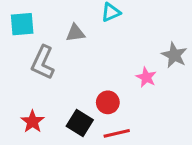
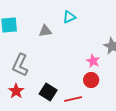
gray L-shape: (43, 62) -> (20, 65), moved
red circle: (108, 102) -> (91, 80), moved

